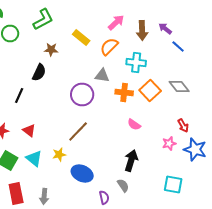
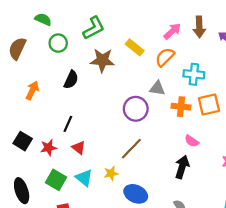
brown arrow: (142, 30) -> (199, 27), moved
brown star: (51, 50) -> (102, 60), size x1.6
black semicircle: (39, 72) -> (71, 80), moved
orange square: (150, 90) -> (209, 104), turned 30
black line: (19, 96) -> (68, 124), moved
black arrow: (131, 160) -> (182, 167), moved

